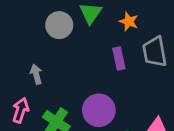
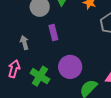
purple rectangle: (119, 59) -> (53, 32), moved

